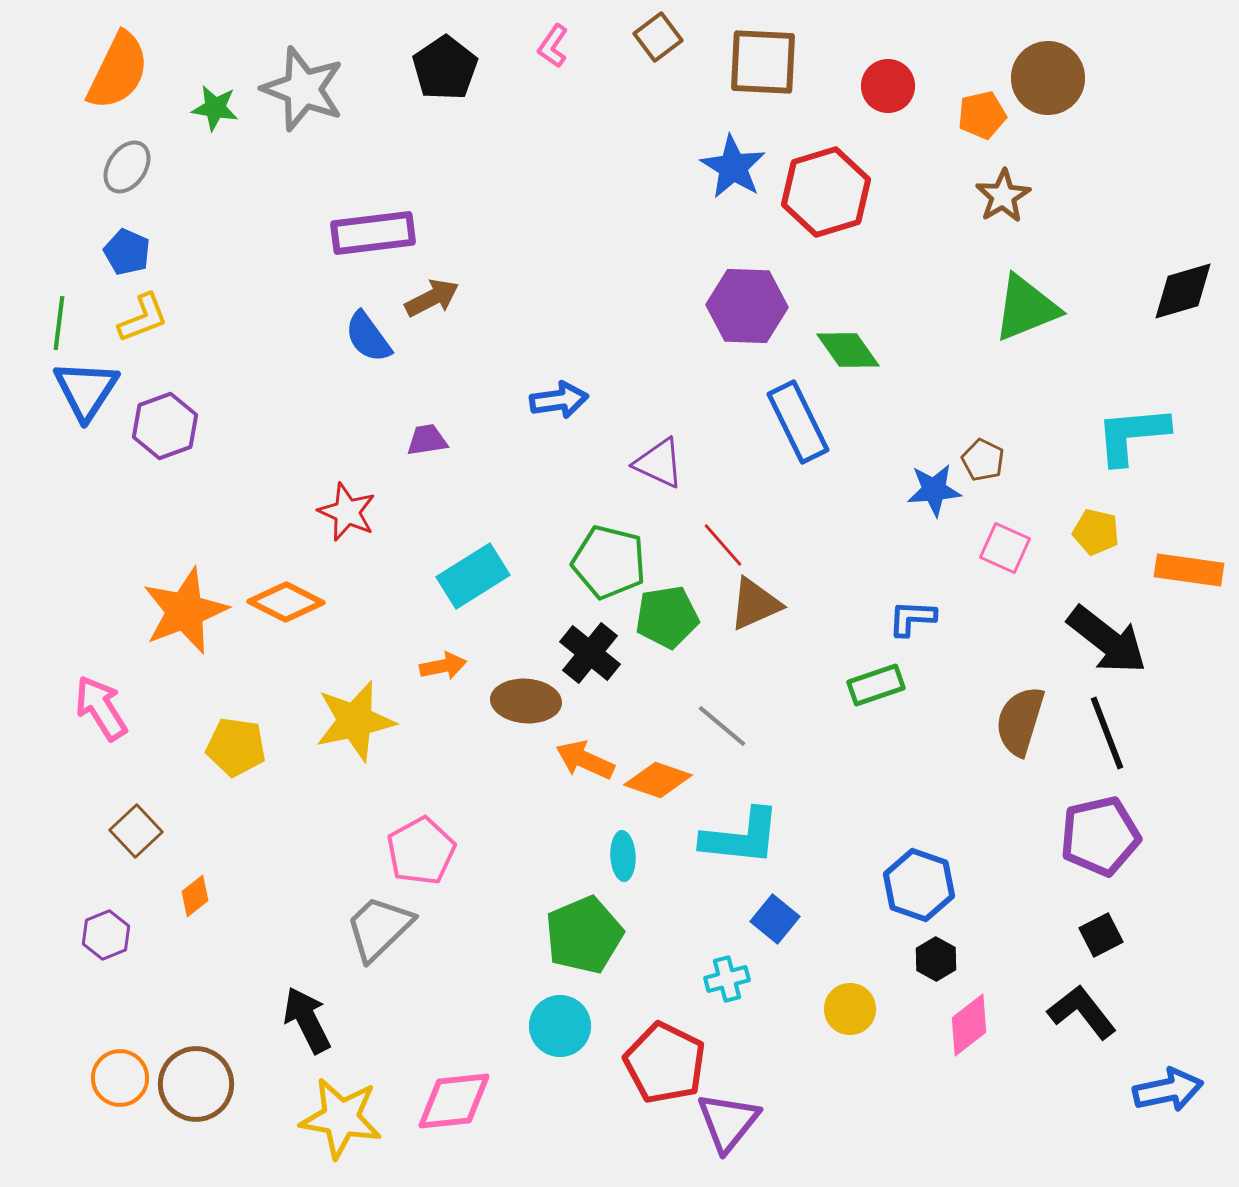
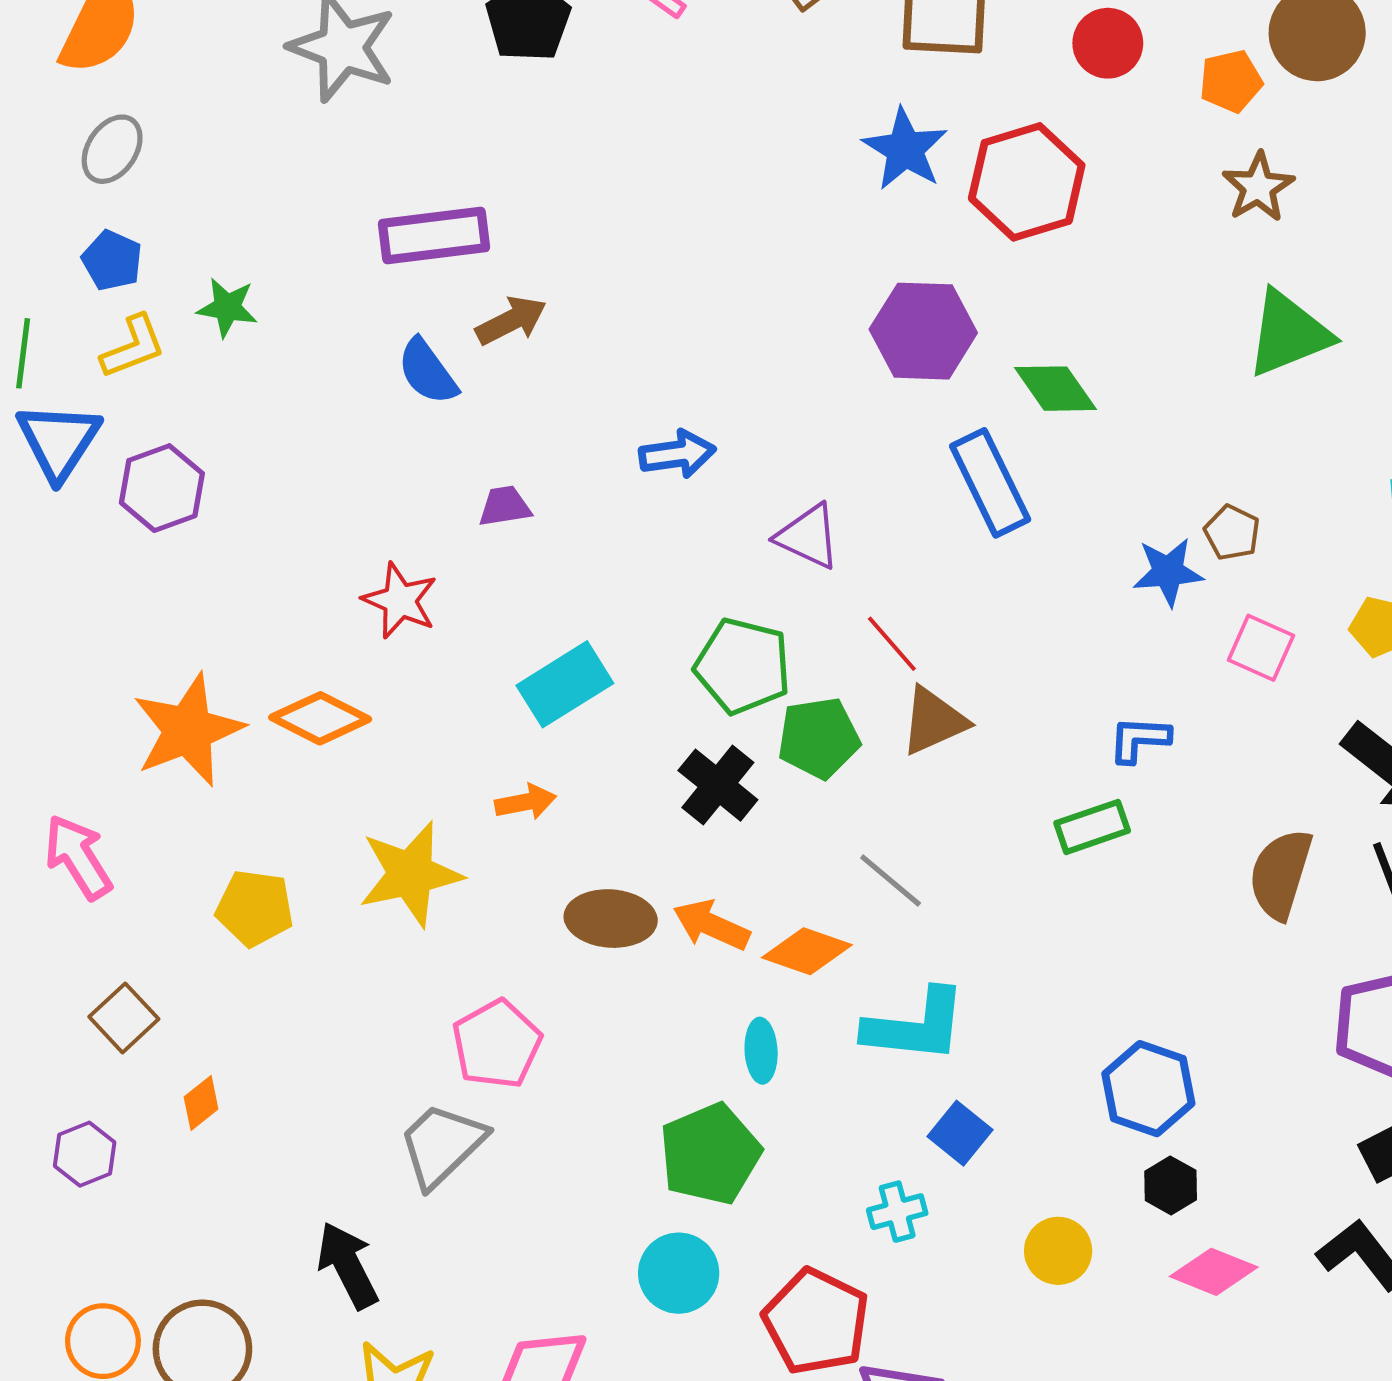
green star: (215, 108) -> (227, 307), moved
brown ellipse: (526, 701) -> (611, 919), moved
pink diamond: (969, 1025) -> (1214, 1272), turned 60

